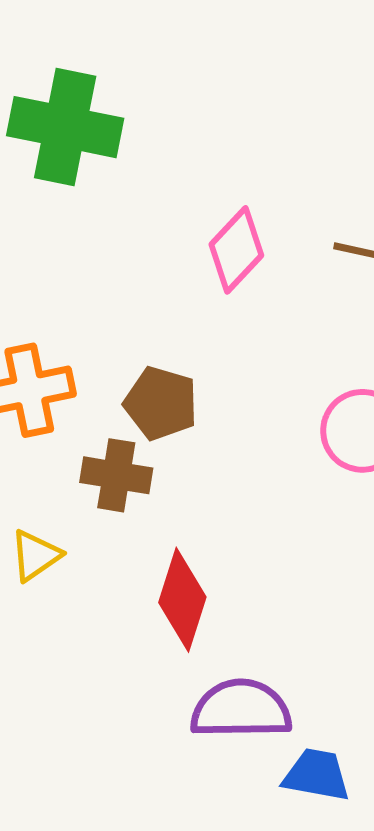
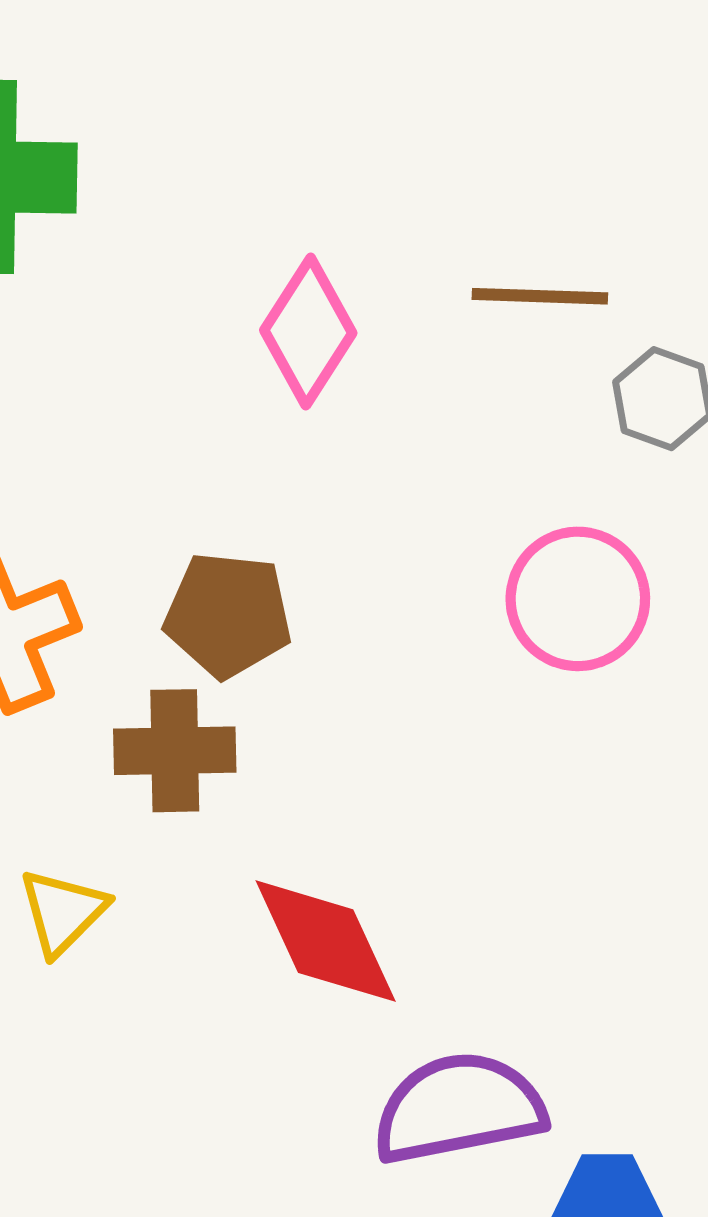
red diamond: (182, 600) -> (326, 941), turned -32

